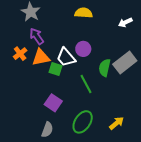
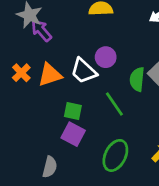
purple arrow: (37, 36) -> (41, 31), moved
green square: (56, 69) -> (73, 111), moved
gray semicircle: (47, 130) -> (50, 167), moved

